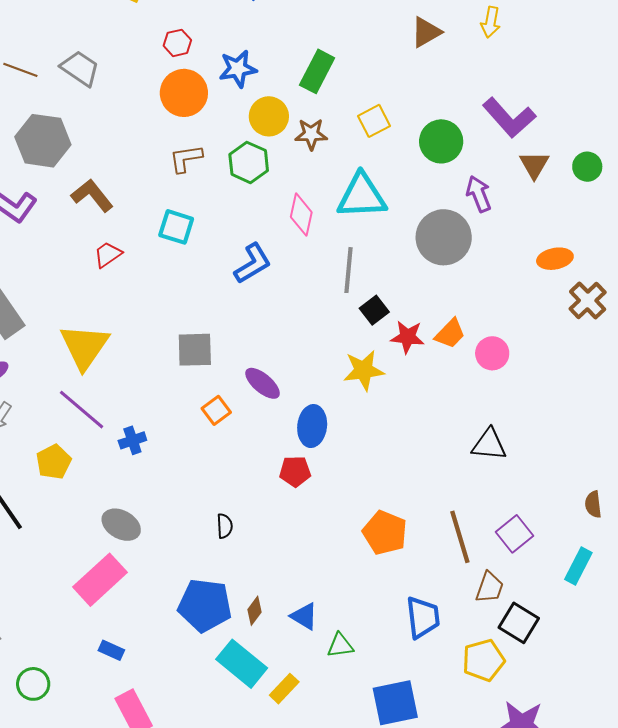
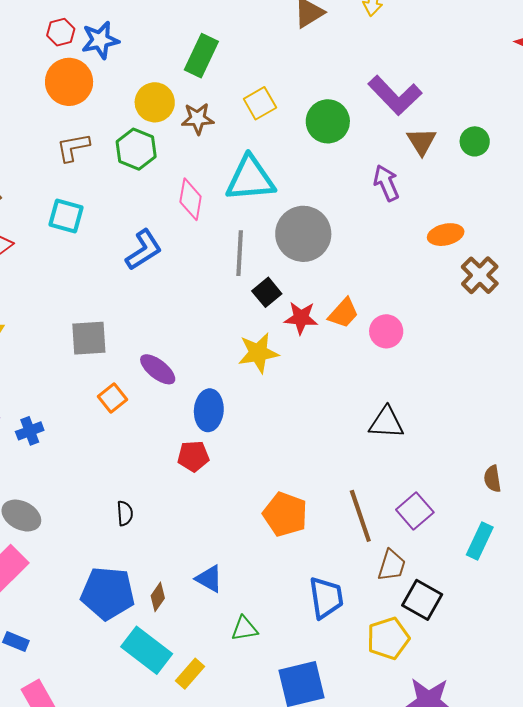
blue star: (238, 69) -> (100, 40), moved
purple arrow: (479, 194) -> (386, 183), moved
gray circle: (444, 237) -> (303, 234), moved
blue triangle: (304, 616) -> (209, 579), moved

